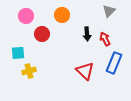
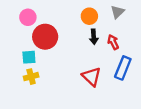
orange circle: (62, 15) -> (89, 16), moved
red circle: (42, 34) -> (45, 37), size x1.5
cyan square: (18, 53) -> (29, 57), moved

